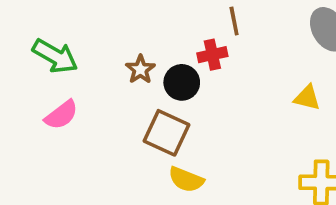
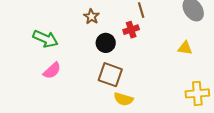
brown star: (140, 69) -> (91, 17), moved
black circle: (182, 82) -> (106, 43), moved

